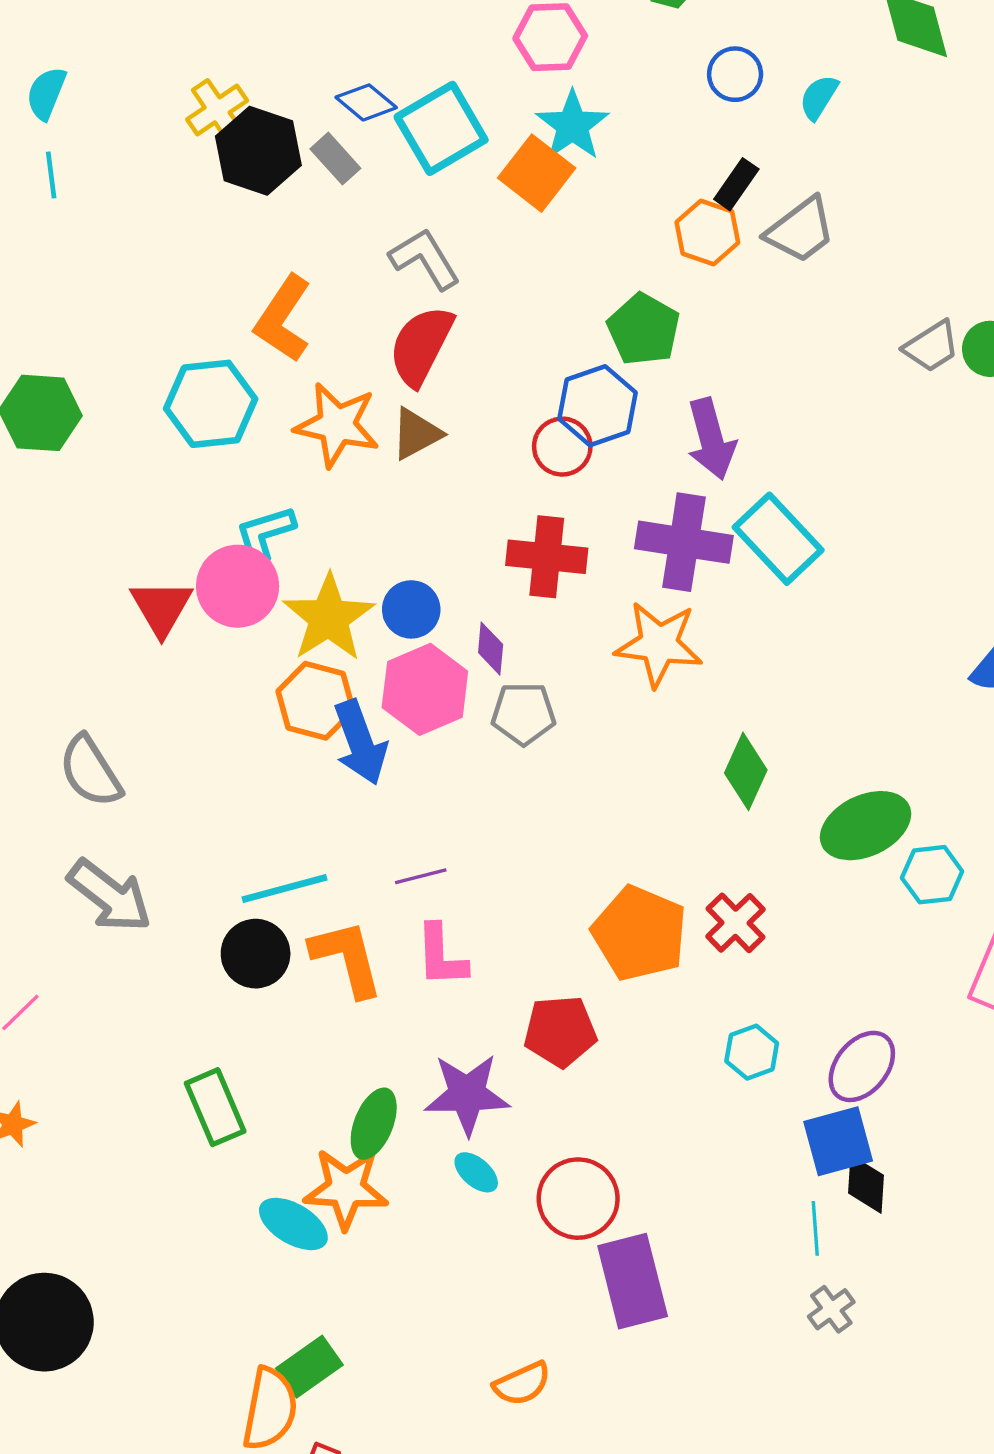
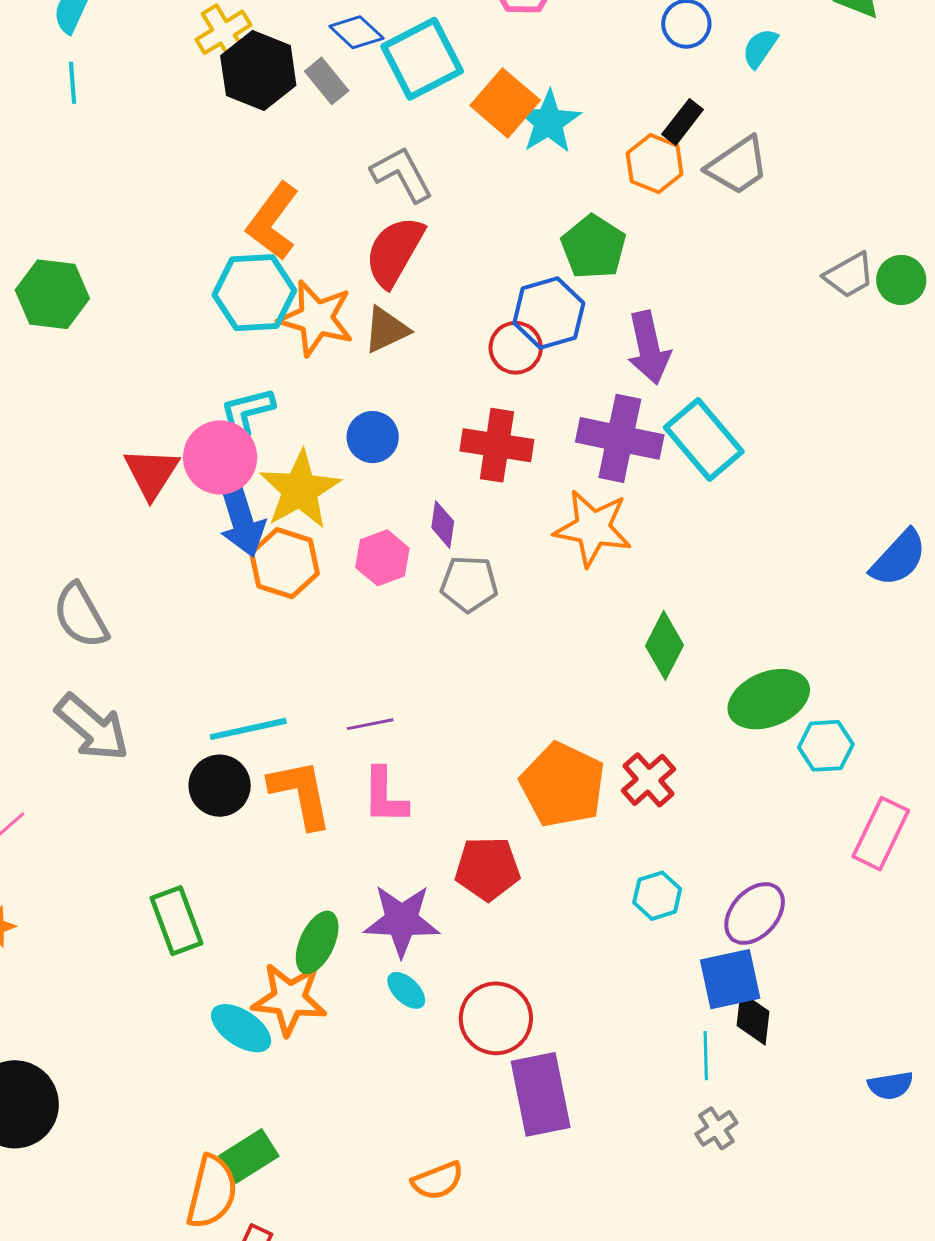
cyan star: (572, 125) -> (549, 122), moved
cyan hexagon: (211, 404) -> (254, 293), moved
blue circle: (411, 609) -> (373, 437), moved
pink hexagon: (425, 689) -> (382, 558), size x0.7
blue arrow: (360, 742) -> (241, 519), moved

